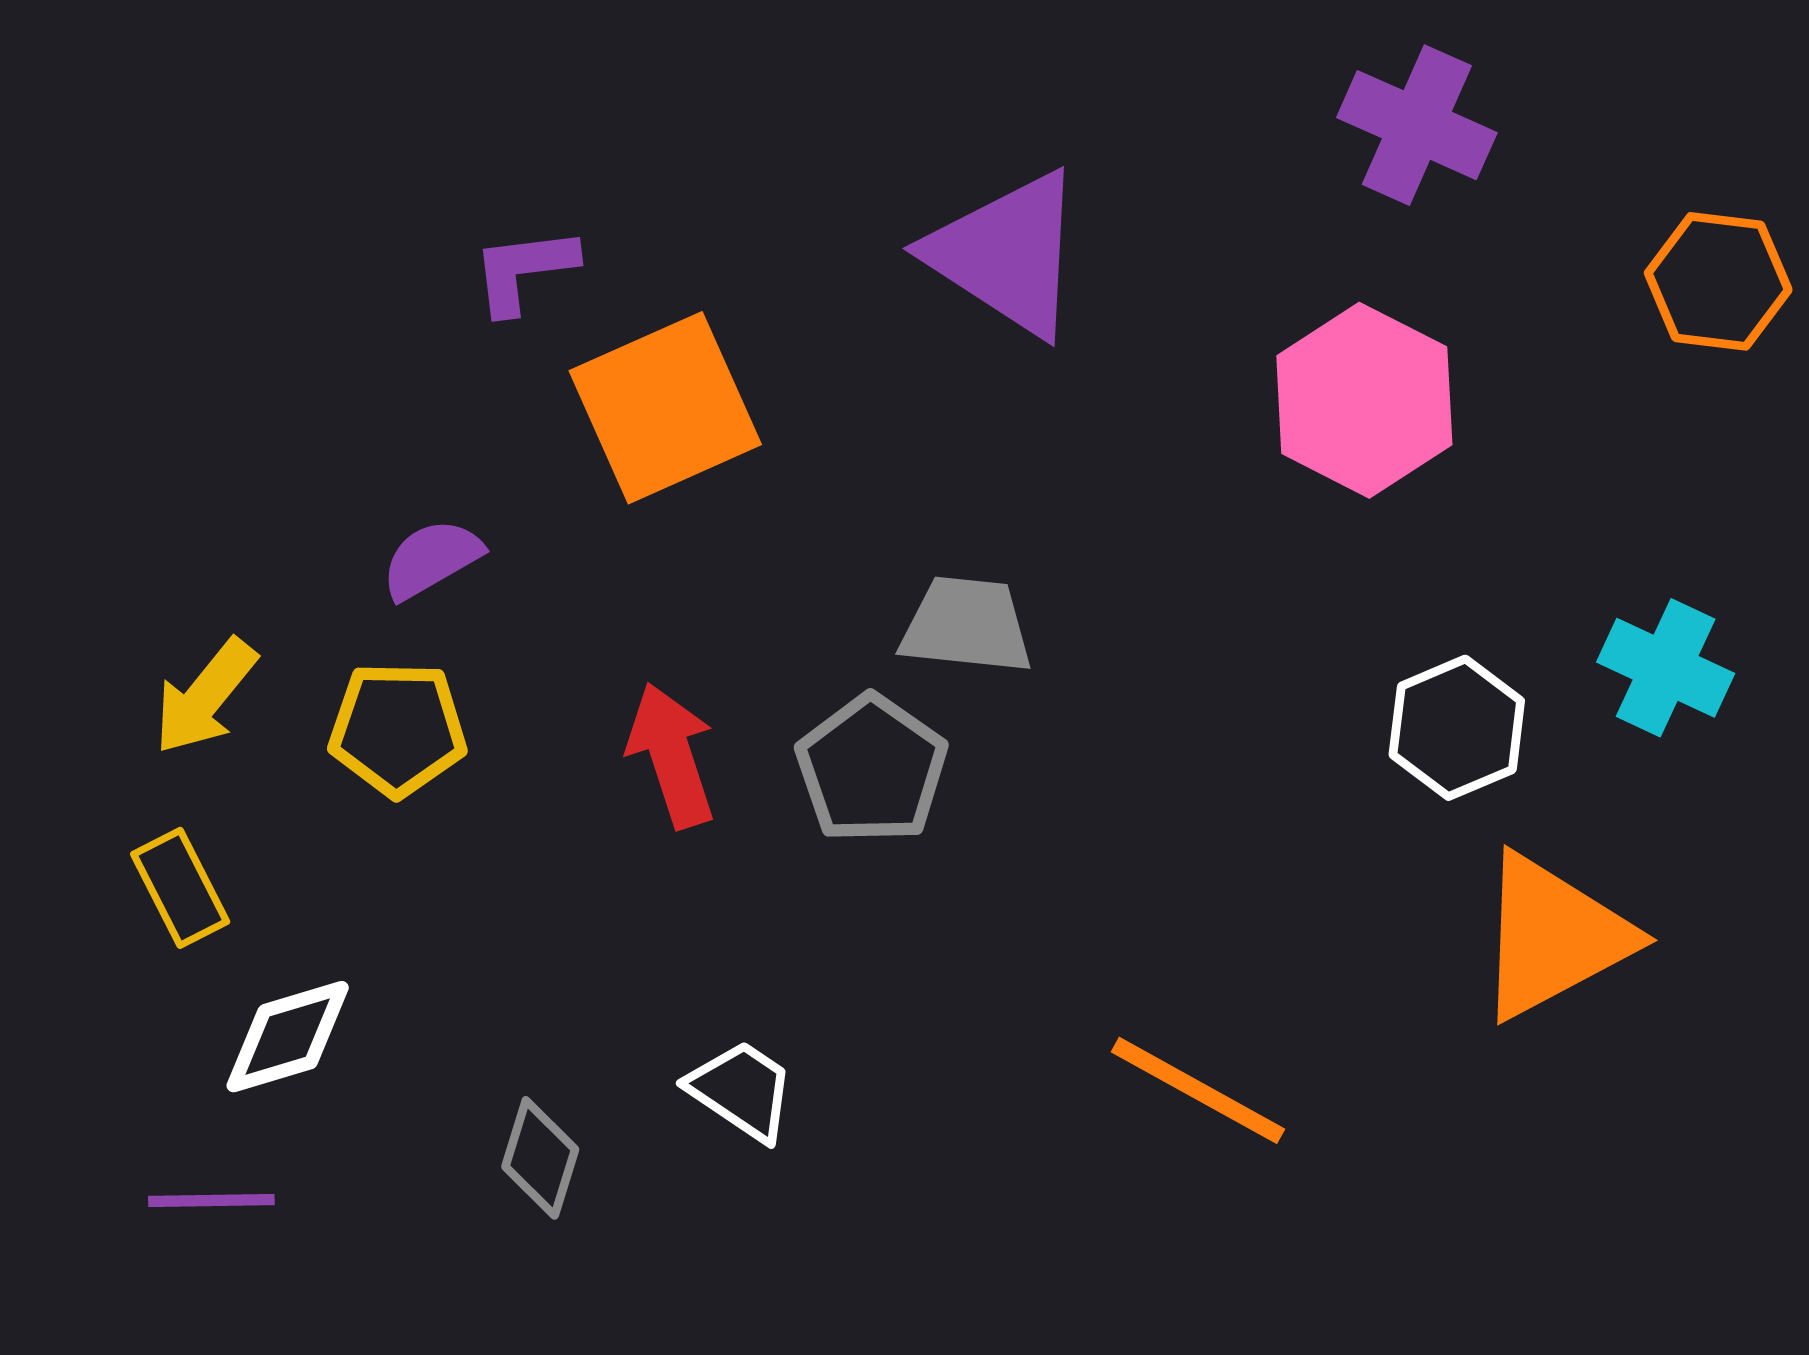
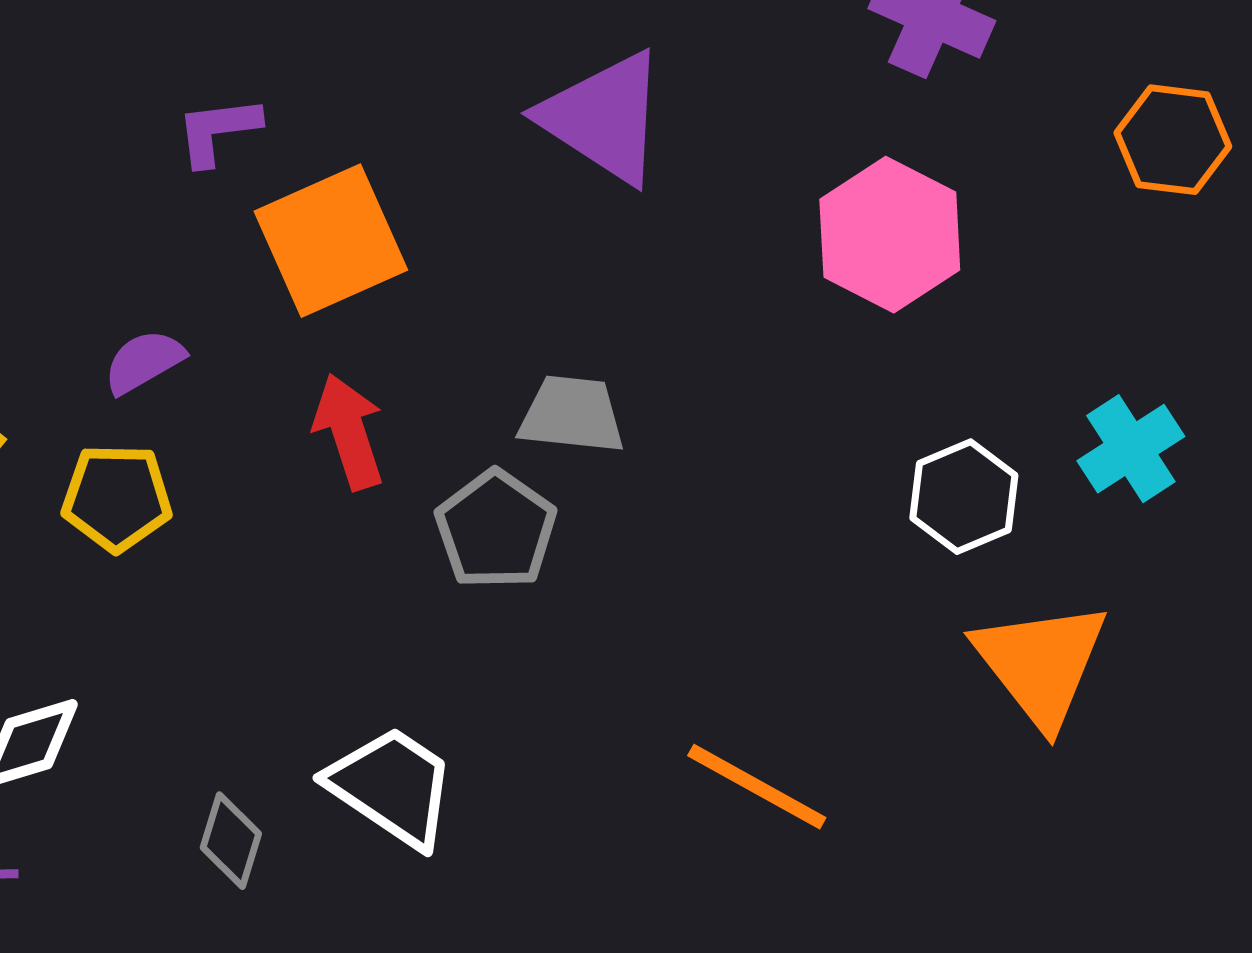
cyan cross: (1666, 668) -> (1131, 449), turned 32
red arrow: (672, 755) -> (349, 432), moved
orange triangle: (1553, 937) -> (1041, 664), turned -40
white trapezoid: (742, 1090) -> (392, 787), size x1.5

